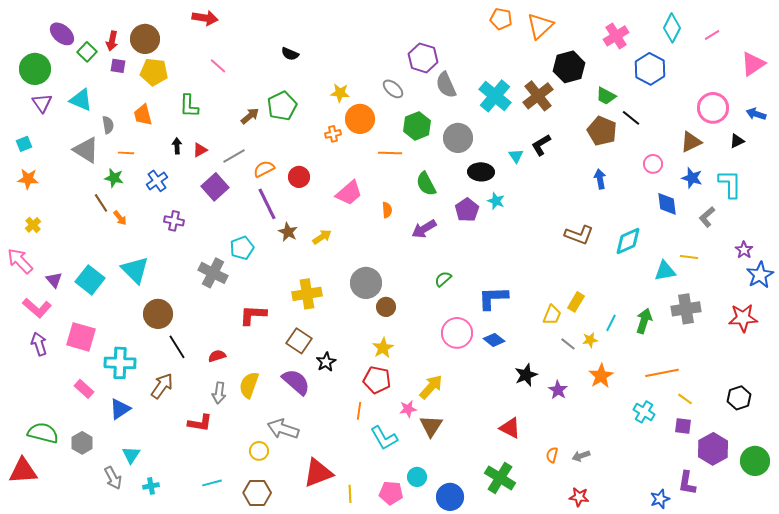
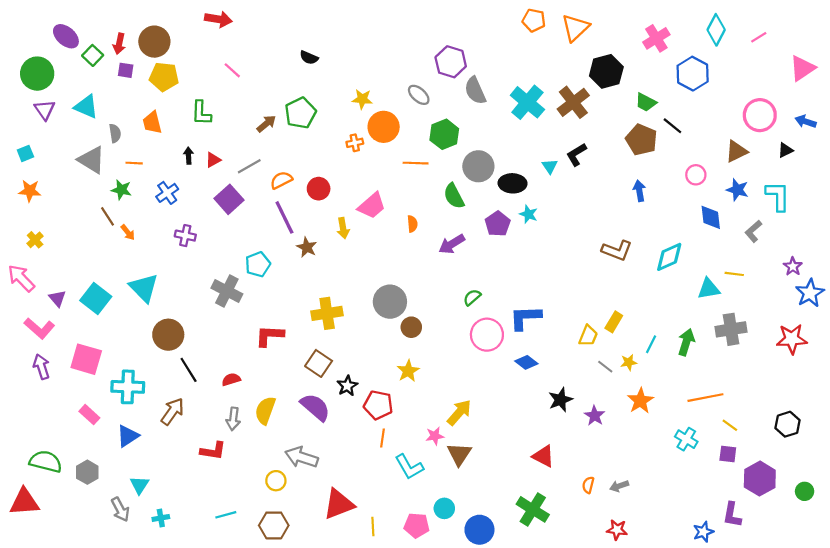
gray circle: (458, 138) -> (478, 166), moved
yellow arrow: (322, 237) -> (343, 228), moved, turned 114
pink circle: (457, 333) -> (487, 335), moved
red pentagon: (377, 380) -> (378, 405), moved
green circle: (755, 461) -> (805, 491), size x0.6

